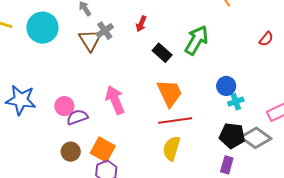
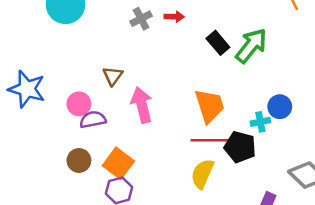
red arrow: (141, 24) -> (174, 17), moved, turned -119
brown triangle: (90, 40) -> (113, 76), moved, size x0.7
black rectangle: (162, 53) -> (218, 43), moved
cyan cross: (236, 102) -> (260, 122), moved
black pentagon: (232, 136) -> (240, 147), moved

